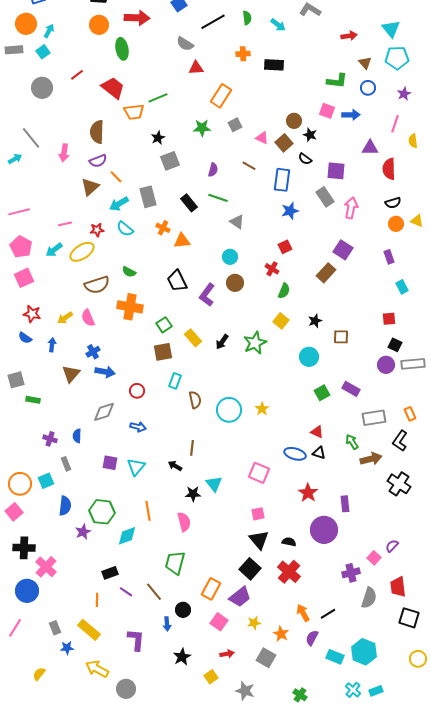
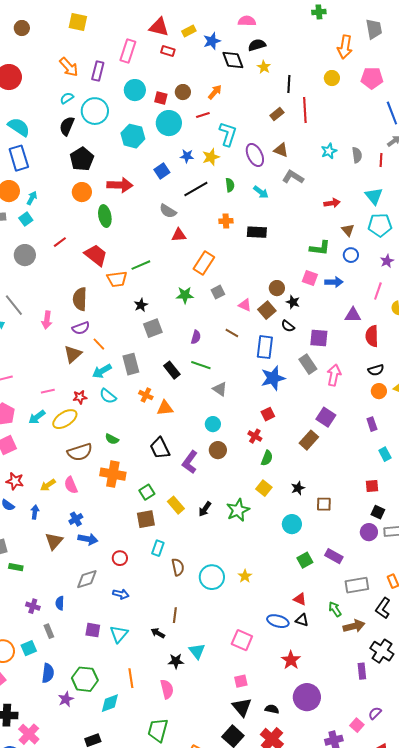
blue star: (290, 211) -> (273, 378), size x1.4
purple rectangle: (345, 504) -> (362, 671), moved

